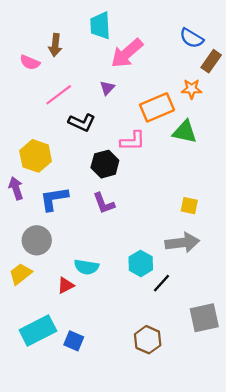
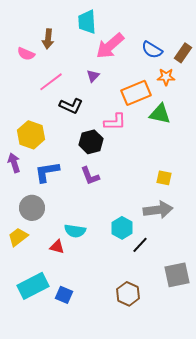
blue semicircle: (192, 38) -> (152, 50), moved
red triangle: (66, 285) -> (57, 247), turned 42

